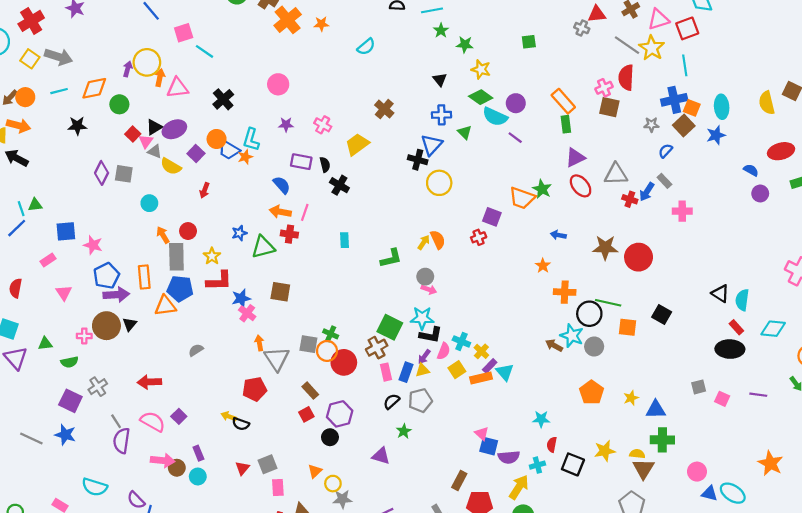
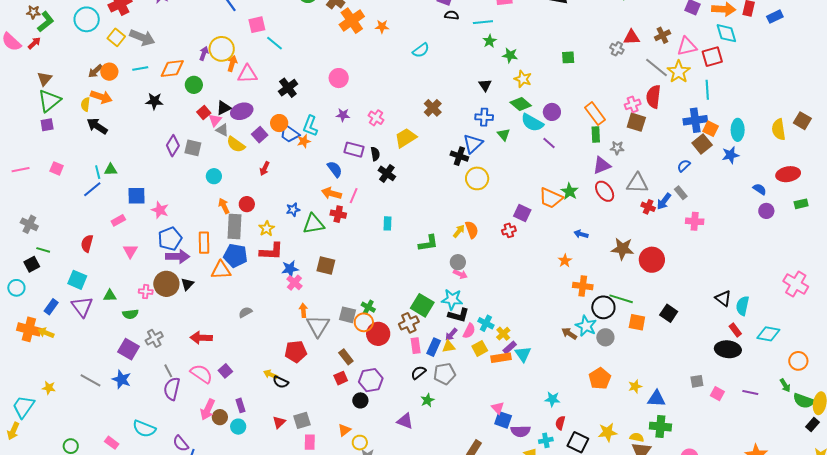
gray star: (651, 125) -> (617, 148), moved
pink arrow: (163, 460) -> (208, 410), turned 105

